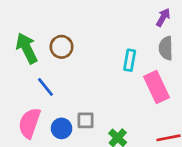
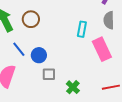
blue circle: (62, 128) -> (39, 55), moved

